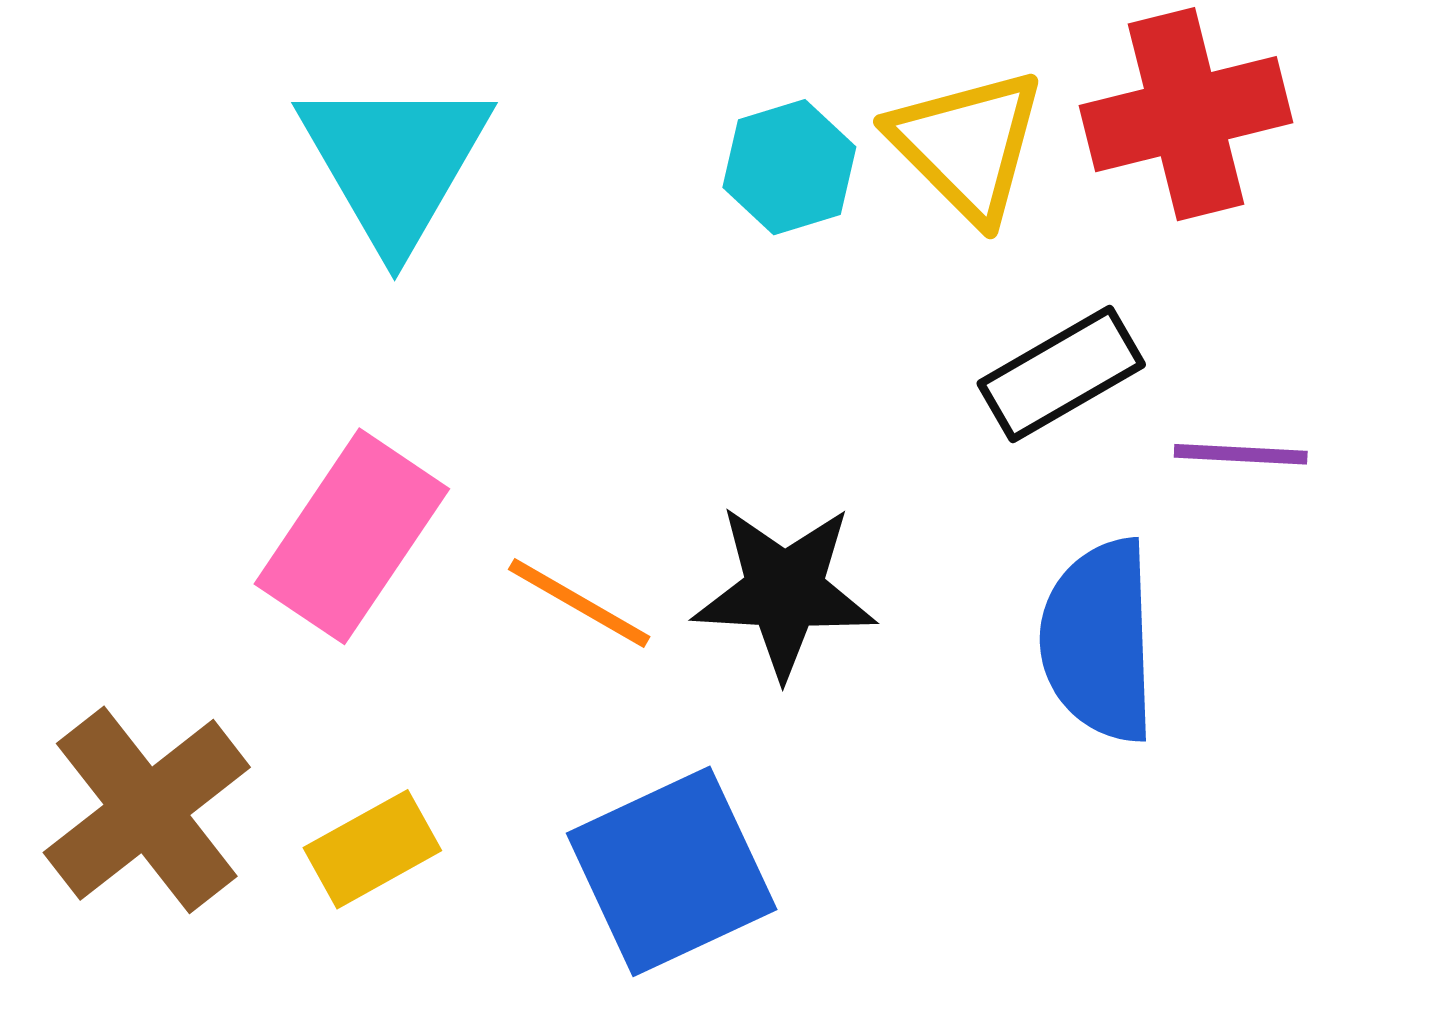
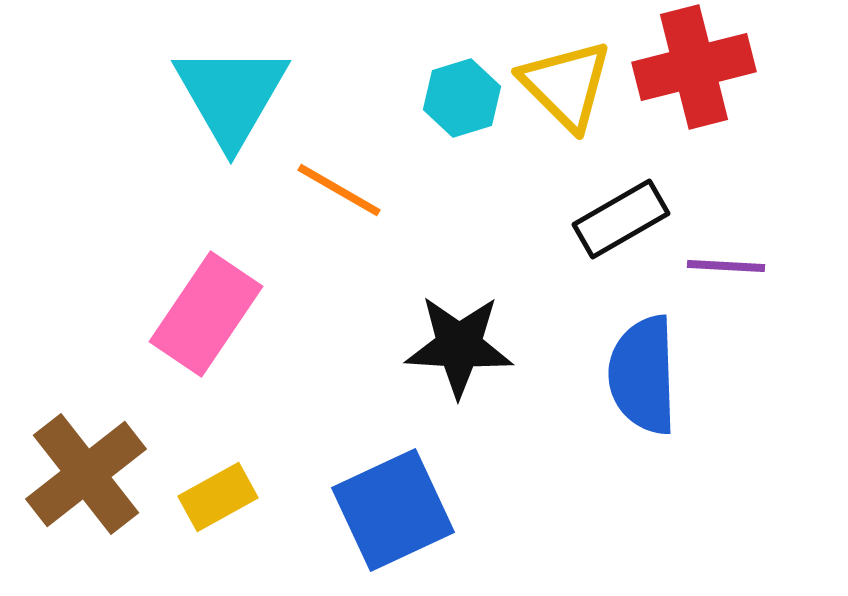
orange line: (579, 603) -> (339, 190), moved

